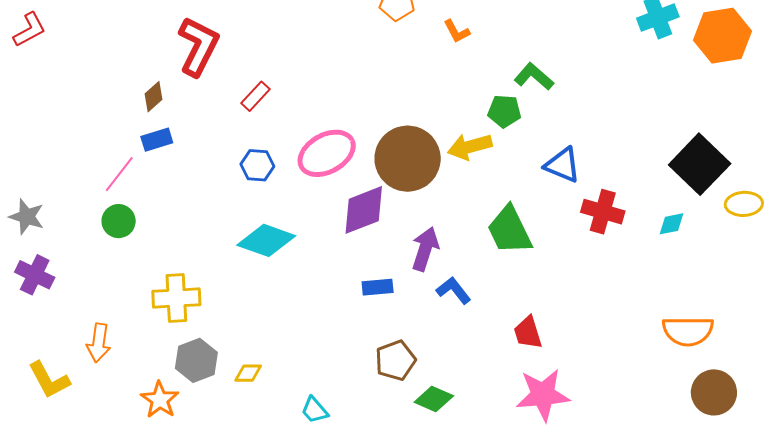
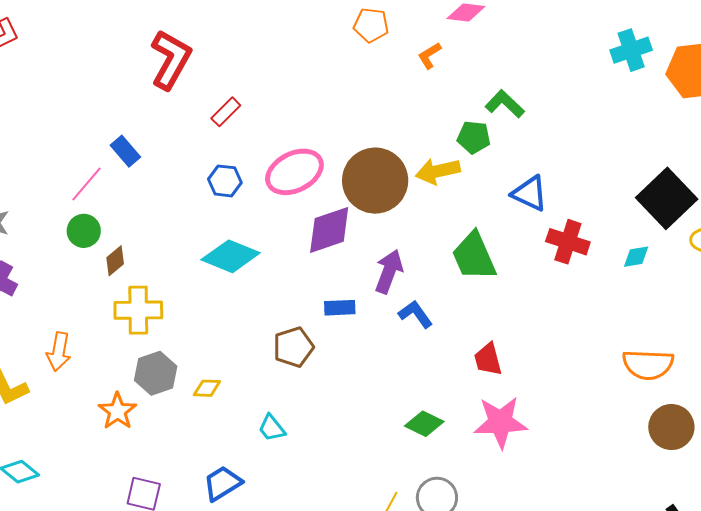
orange L-shape: (457, 31) -> (429, 55), turned 84
brown diamond: (154, 97) -> (115, 261), moved
blue rectangle: (157, 140) -> (125, 151), turned 64
brown pentagon: (395, 360) -> (293, 347), moved
green diamond: (434, 399) -> (424, 424), moved

